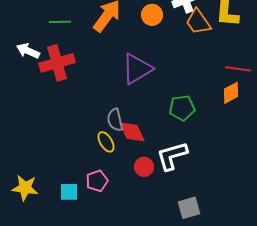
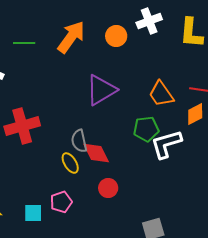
orange trapezoid: (198, 22) -> (161, 94), moved
red cross: (57, 63) -> (22, 126), moved
white L-shape: (172, 156) -> (166, 144), moved

